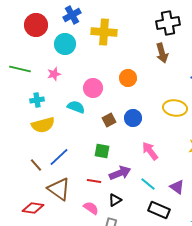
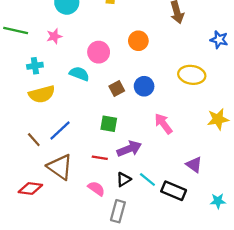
cyan line: (148, 184) -> (147, 179), moved

